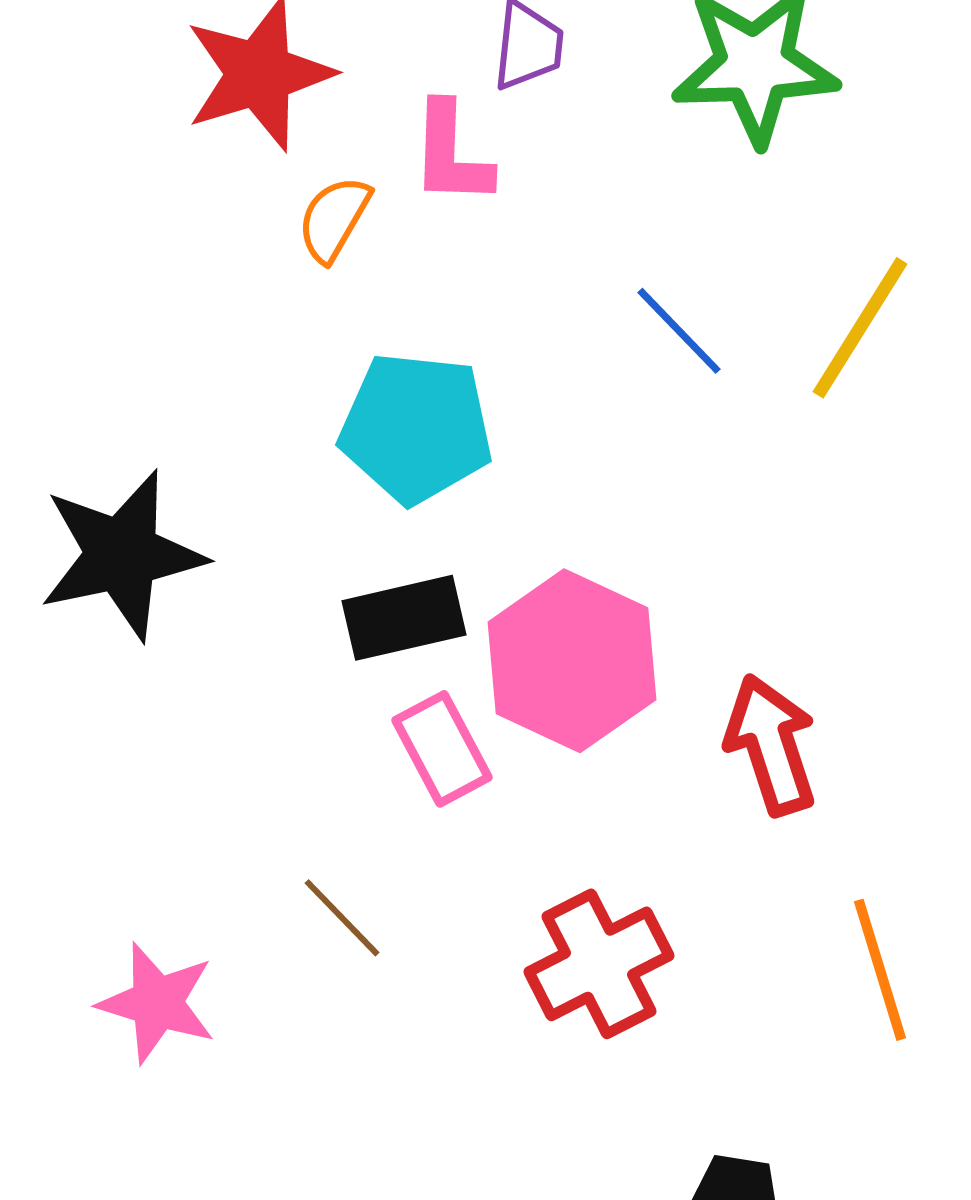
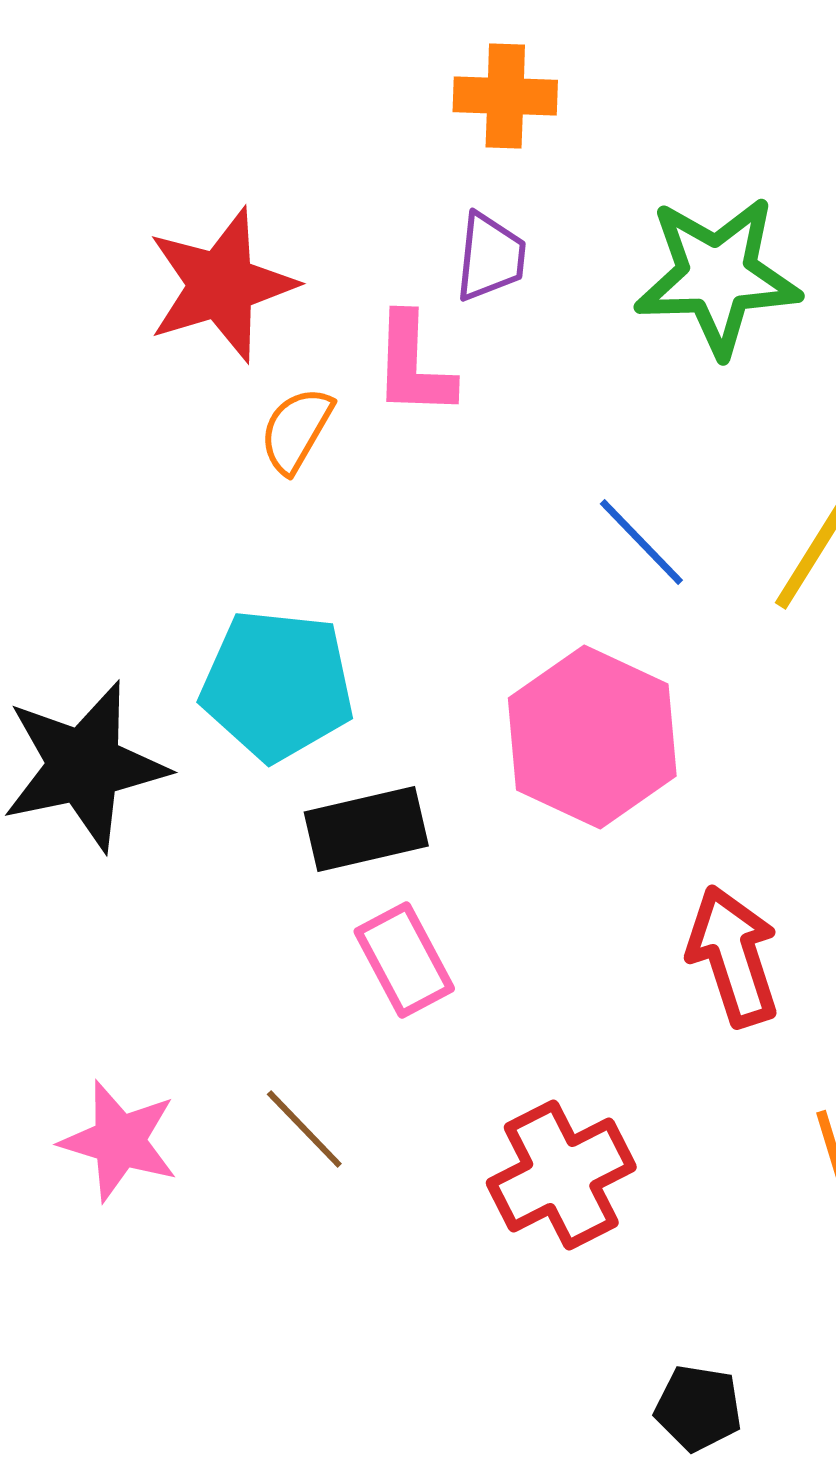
cyan pentagon: (416, 428) -> (277, 685), moved
pink hexagon: (572, 661) -> (592, 737), moved
pink star: (157, 1003) -> (119, 1141), moved

